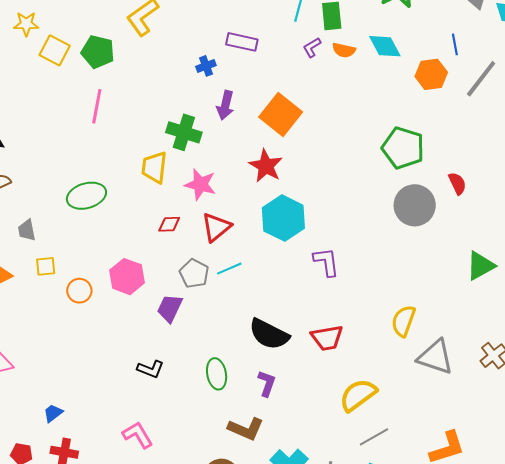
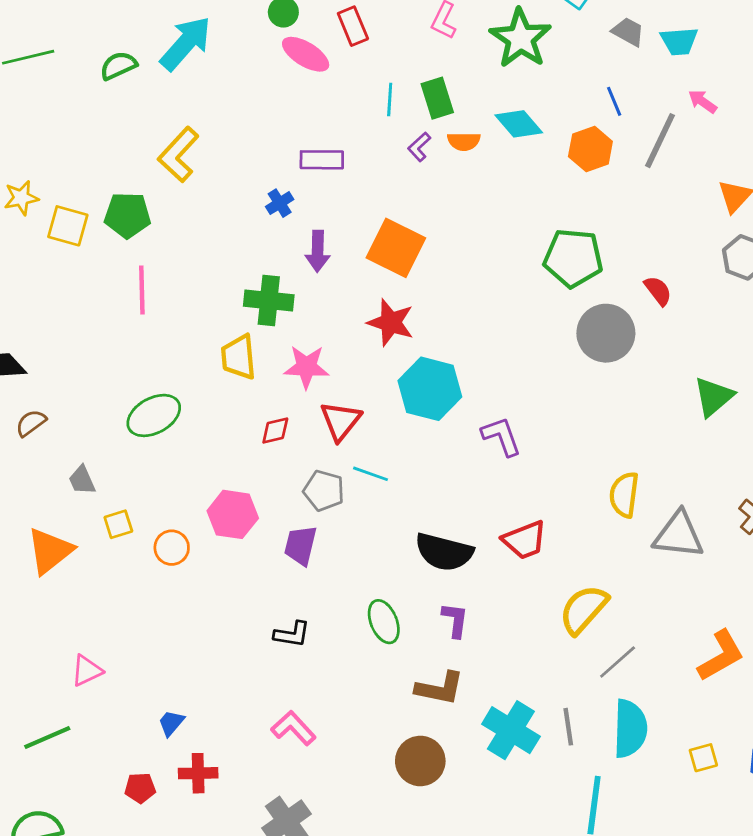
cyan line: (229, 269) -> (370, 474), turned 55

